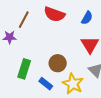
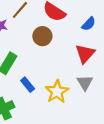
brown circle: (58, 63) -> (42, 36), moved

